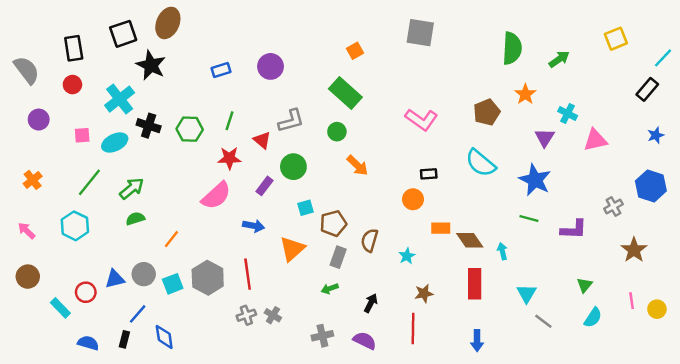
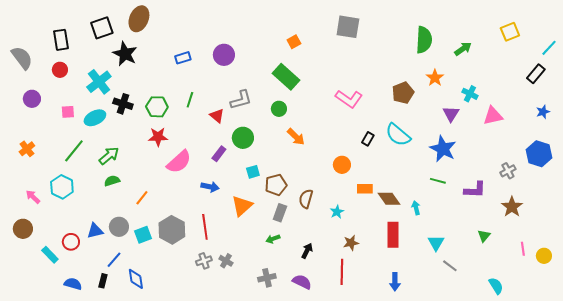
red star: (229, 158) -> (158, 137), moved
black rectangle: (429, 174) -> (368, 139), moved, turned -56
pink arrow: (27, 231) -> (33, 197), moved
brown star: (634, 250) -> (512, 207), moved
cyan semicircle: (593, 318) -> (496, 286), moved, turned -66

